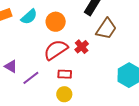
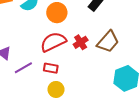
brown trapezoid: (106, 29) -> (108, 42), moved
red rectangle: (65, 74) -> (51, 68), moved

